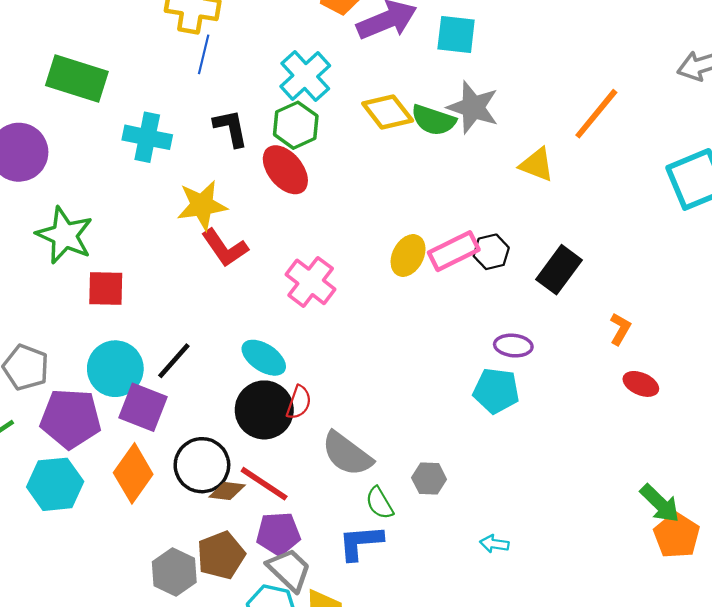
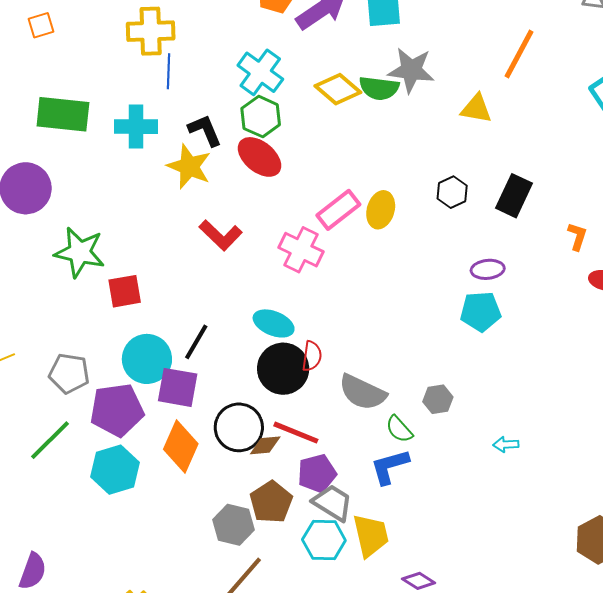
cyan cross: (147, 137) -> (136, 127), moved
yellow star: (202, 205) -> (189, 166), moved, turned -30
pink rectangle: (454, 251) -> (338, 210), moved

